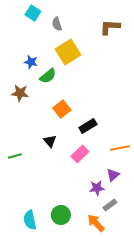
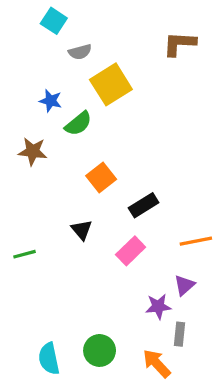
gray semicircle: (57, 24) -> (80, 52), moved, turned -88
gray rectangle: (110, 205) -> (180, 334), turned -48

